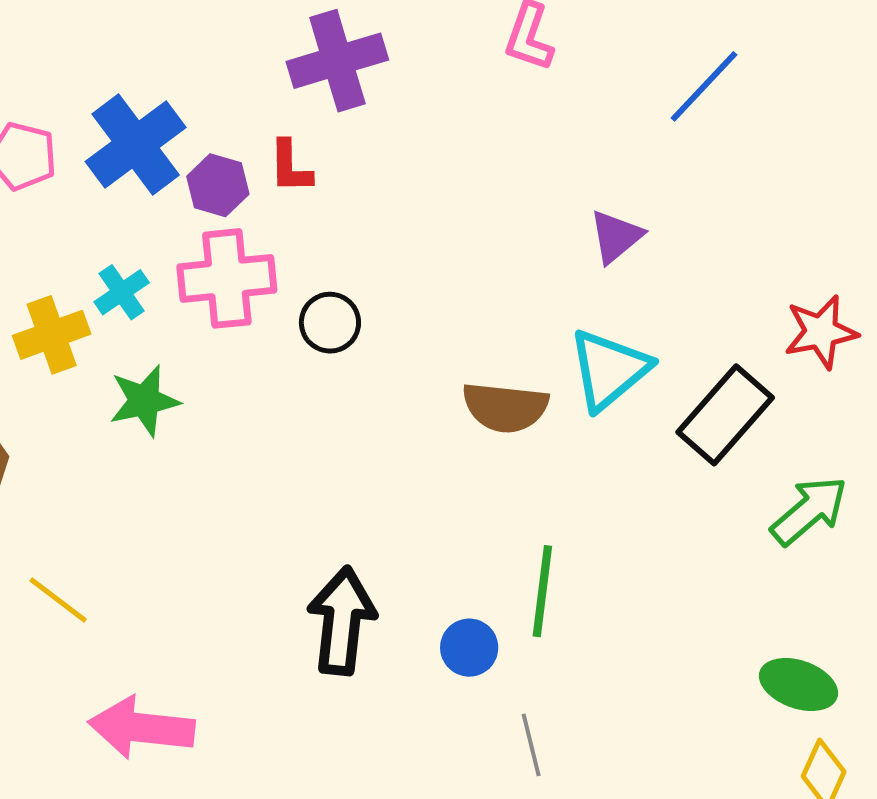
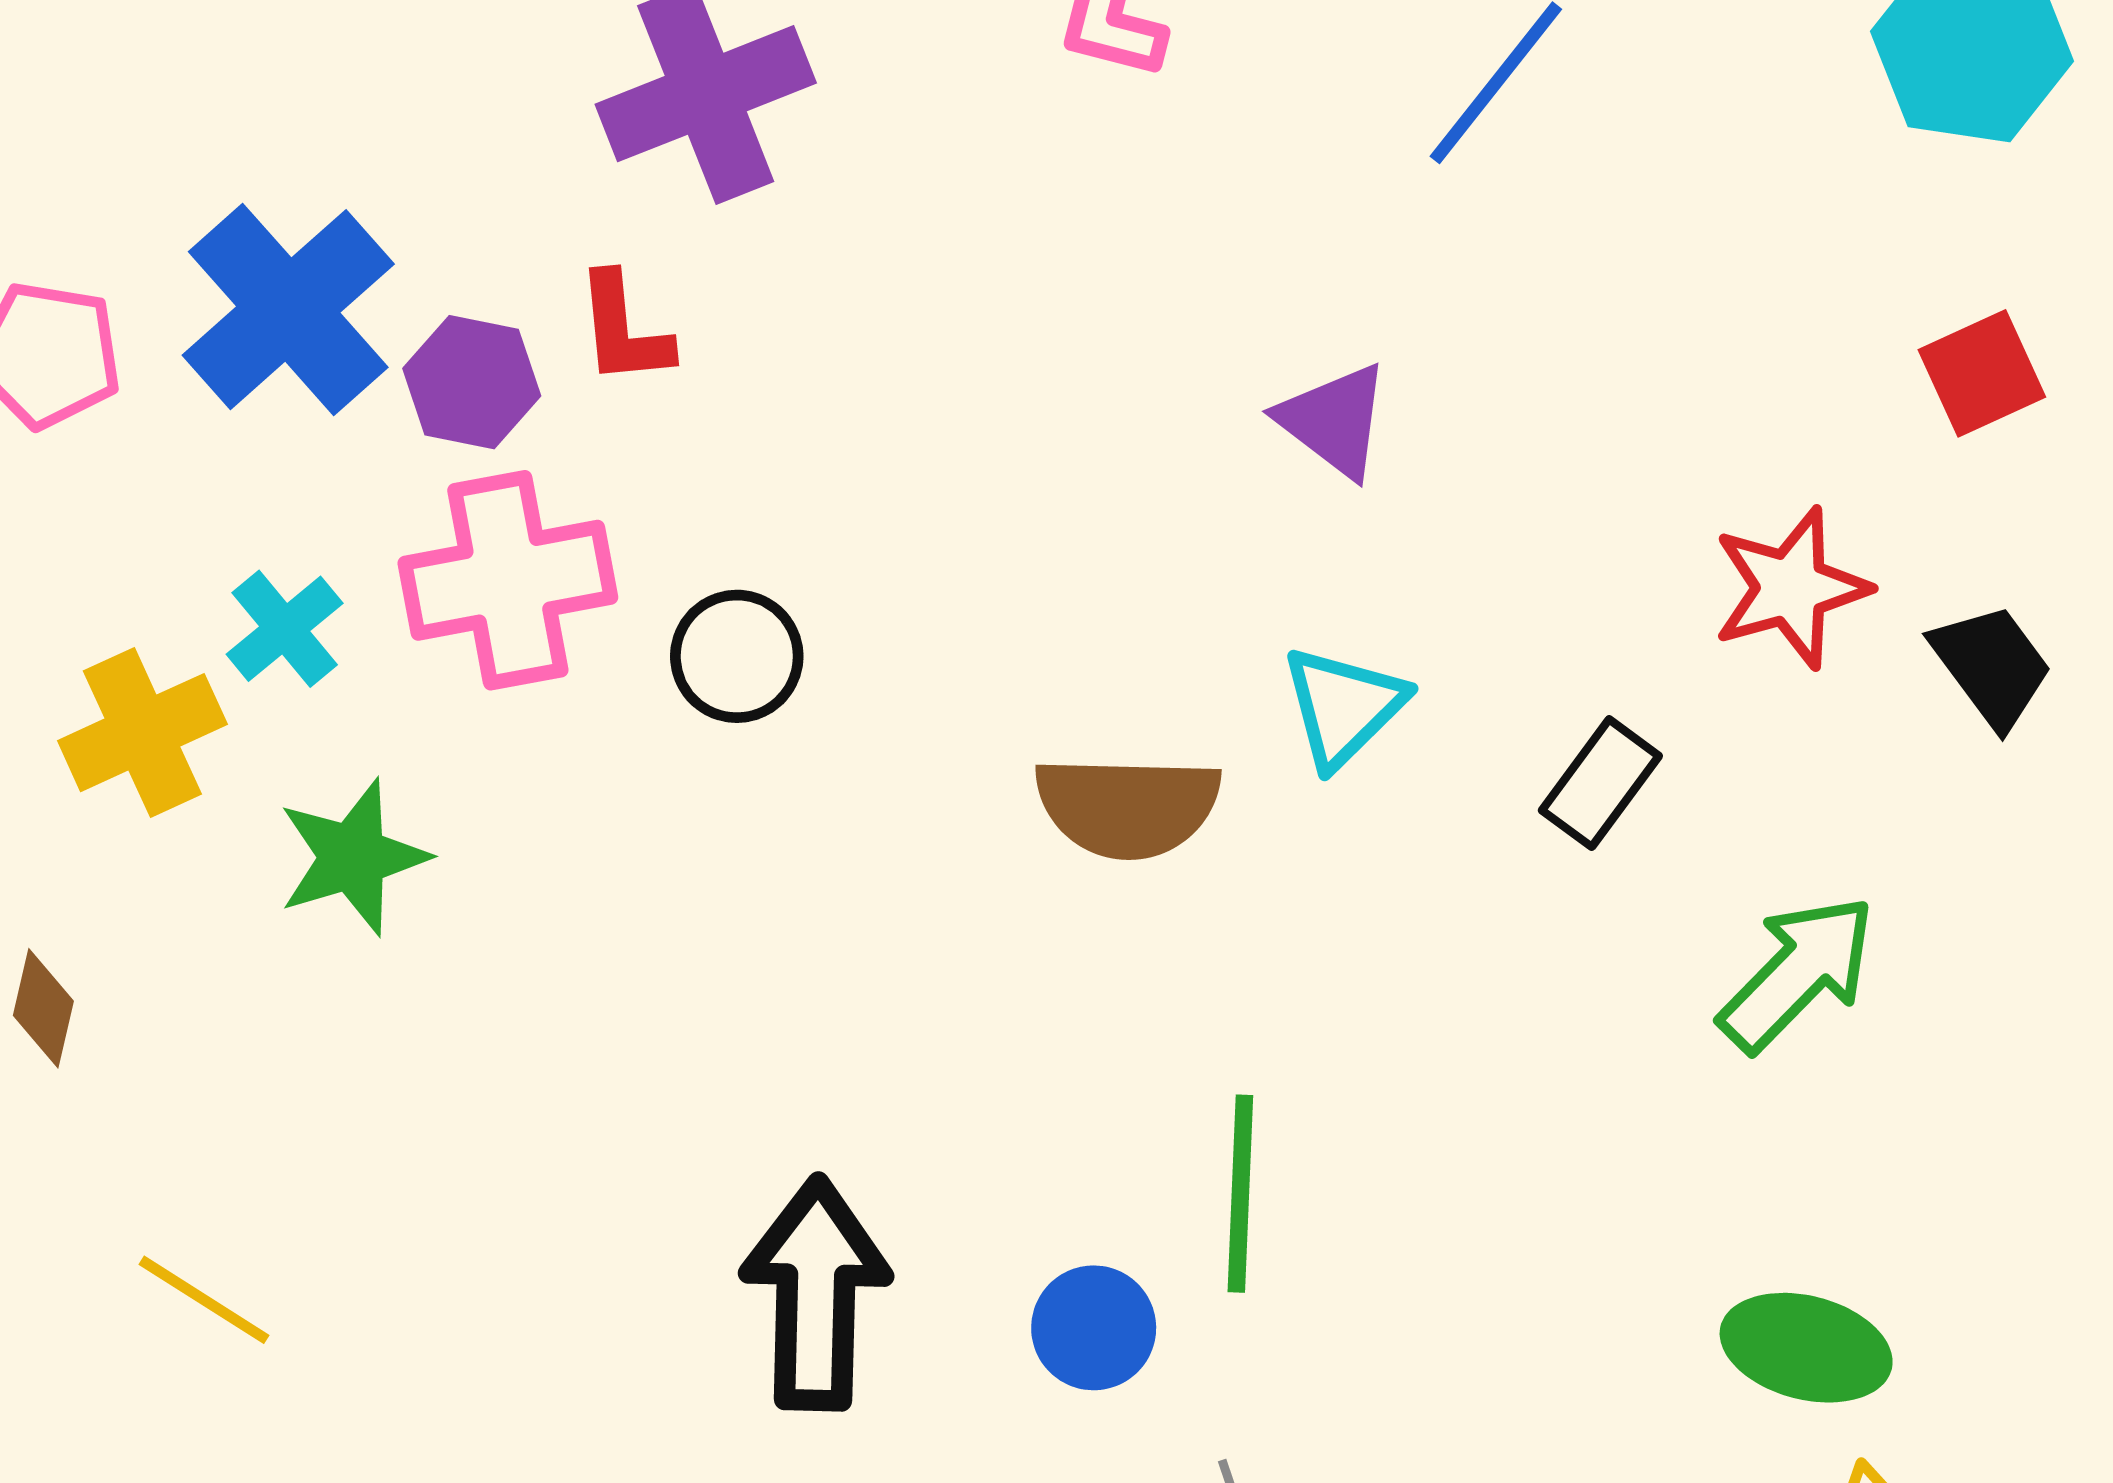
purple triangle: (616, 237) -> (1334, 421), turned -38
cyan triangle: (609, 369) -> (1343, 707), size x0.7
black rectangle: (725, 415) -> (1600, 783), size x0.6

